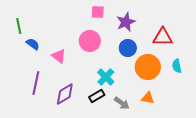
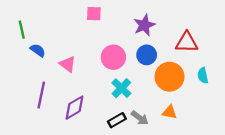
pink square: (98, 12) -> (94, 14), moved
pink circle: (90, 41) -> (113, 57), moved
black rectangle: (97, 96) -> (117, 120), moved

